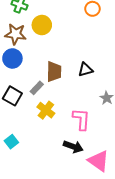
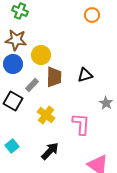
yellow circle: (42, 25) -> (41, 55), moved
gray rectangle: (37, 88) -> (32, 85), moved
black arrow: (73, 147) -> (50, 151), moved, turned -66

